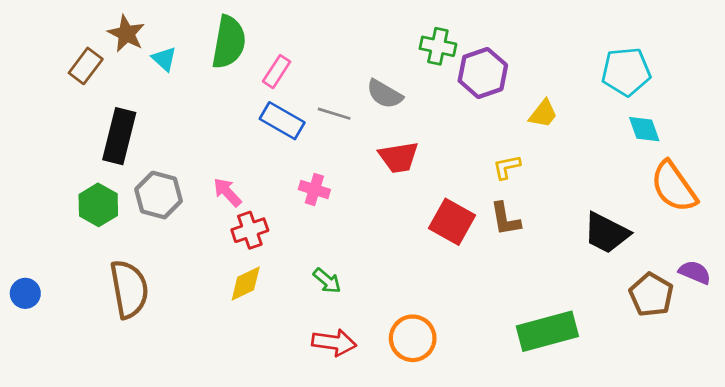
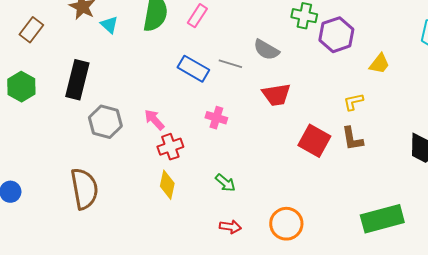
brown rectangle: (86, 66) -> (31, 30), moved
pink rectangle: (277, 72) -> (197, 16), moved
green hexagon: (98, 205) -> (21, 87), moved
yellow diamond: (246, 284) -> (167, 185), turned -52
red arrow: (334, 342) -> (230, 227), size x0.7

